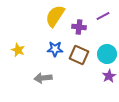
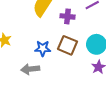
blue star: (55, 49) -> (43, 48), moved

